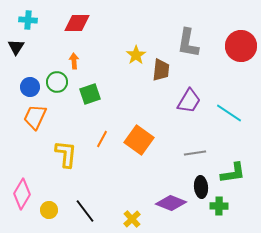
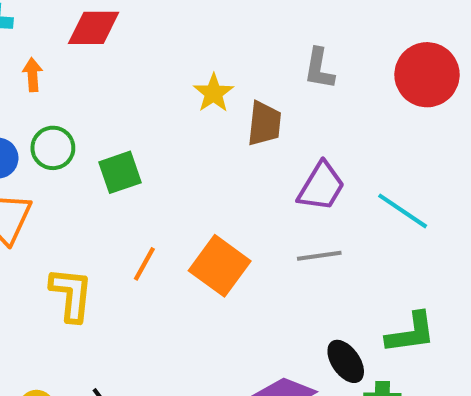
gray L-shape: (188, 43) -> (319, 69), size x0.7
orange arrow: (74, 61) -> (33, 75), moved
gray line: (195, 153) -> (319, 256), moved
black ellipse: (201, 187) -> (346, 361), turned -30

